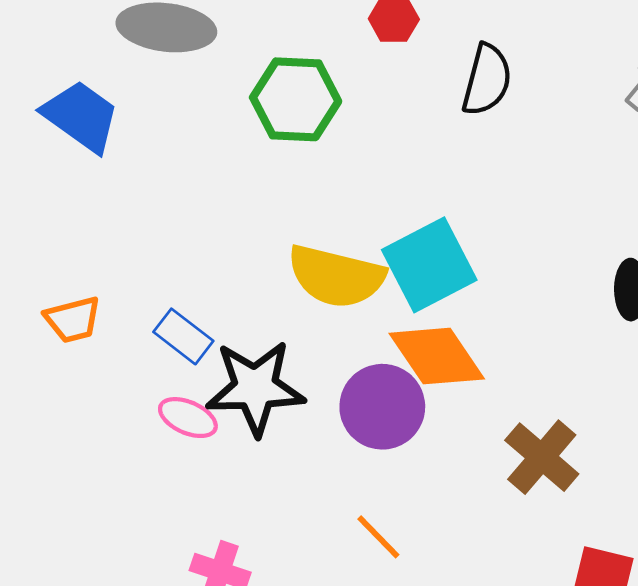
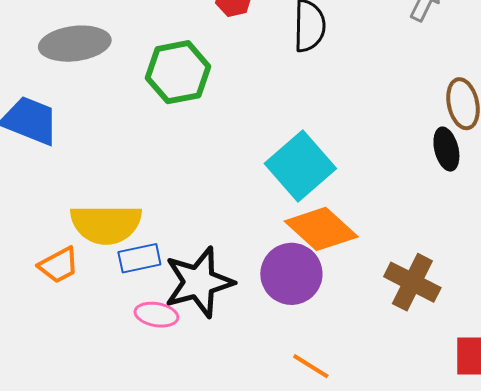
yellow semicircle: (336, 276) -> (106, 224), moved
blue rectangle: (183, 336) -> (139, 258), turned -36

